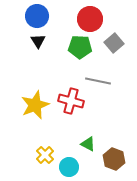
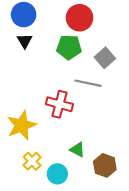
gray square: (114, 43) -> (105, 58), moved
yellow star: (35, 105) -> (21, 125), moved

